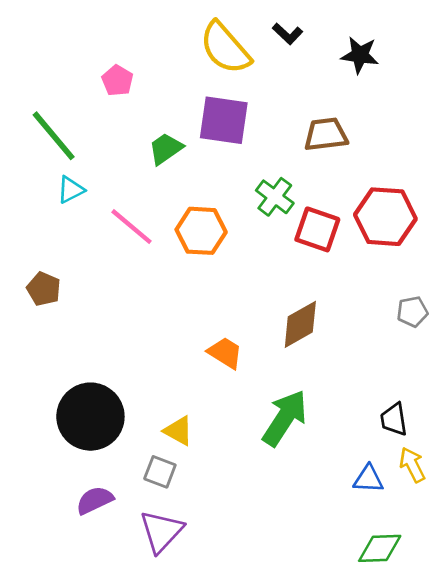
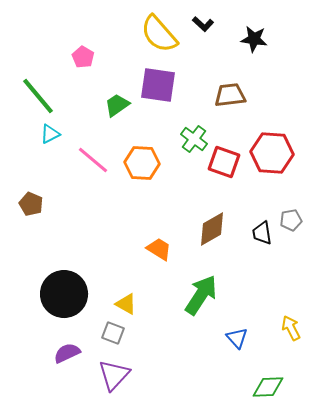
black trapezoid: (394, 419) -> (262, 233), moved
blue triangle: (368, 479) -> (237, 338), moved, turned 45

